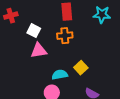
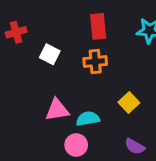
pink triangle: (39, 51) -> (57, 110), moved
yellow square: (81, 68) -> (129, 103), moved

